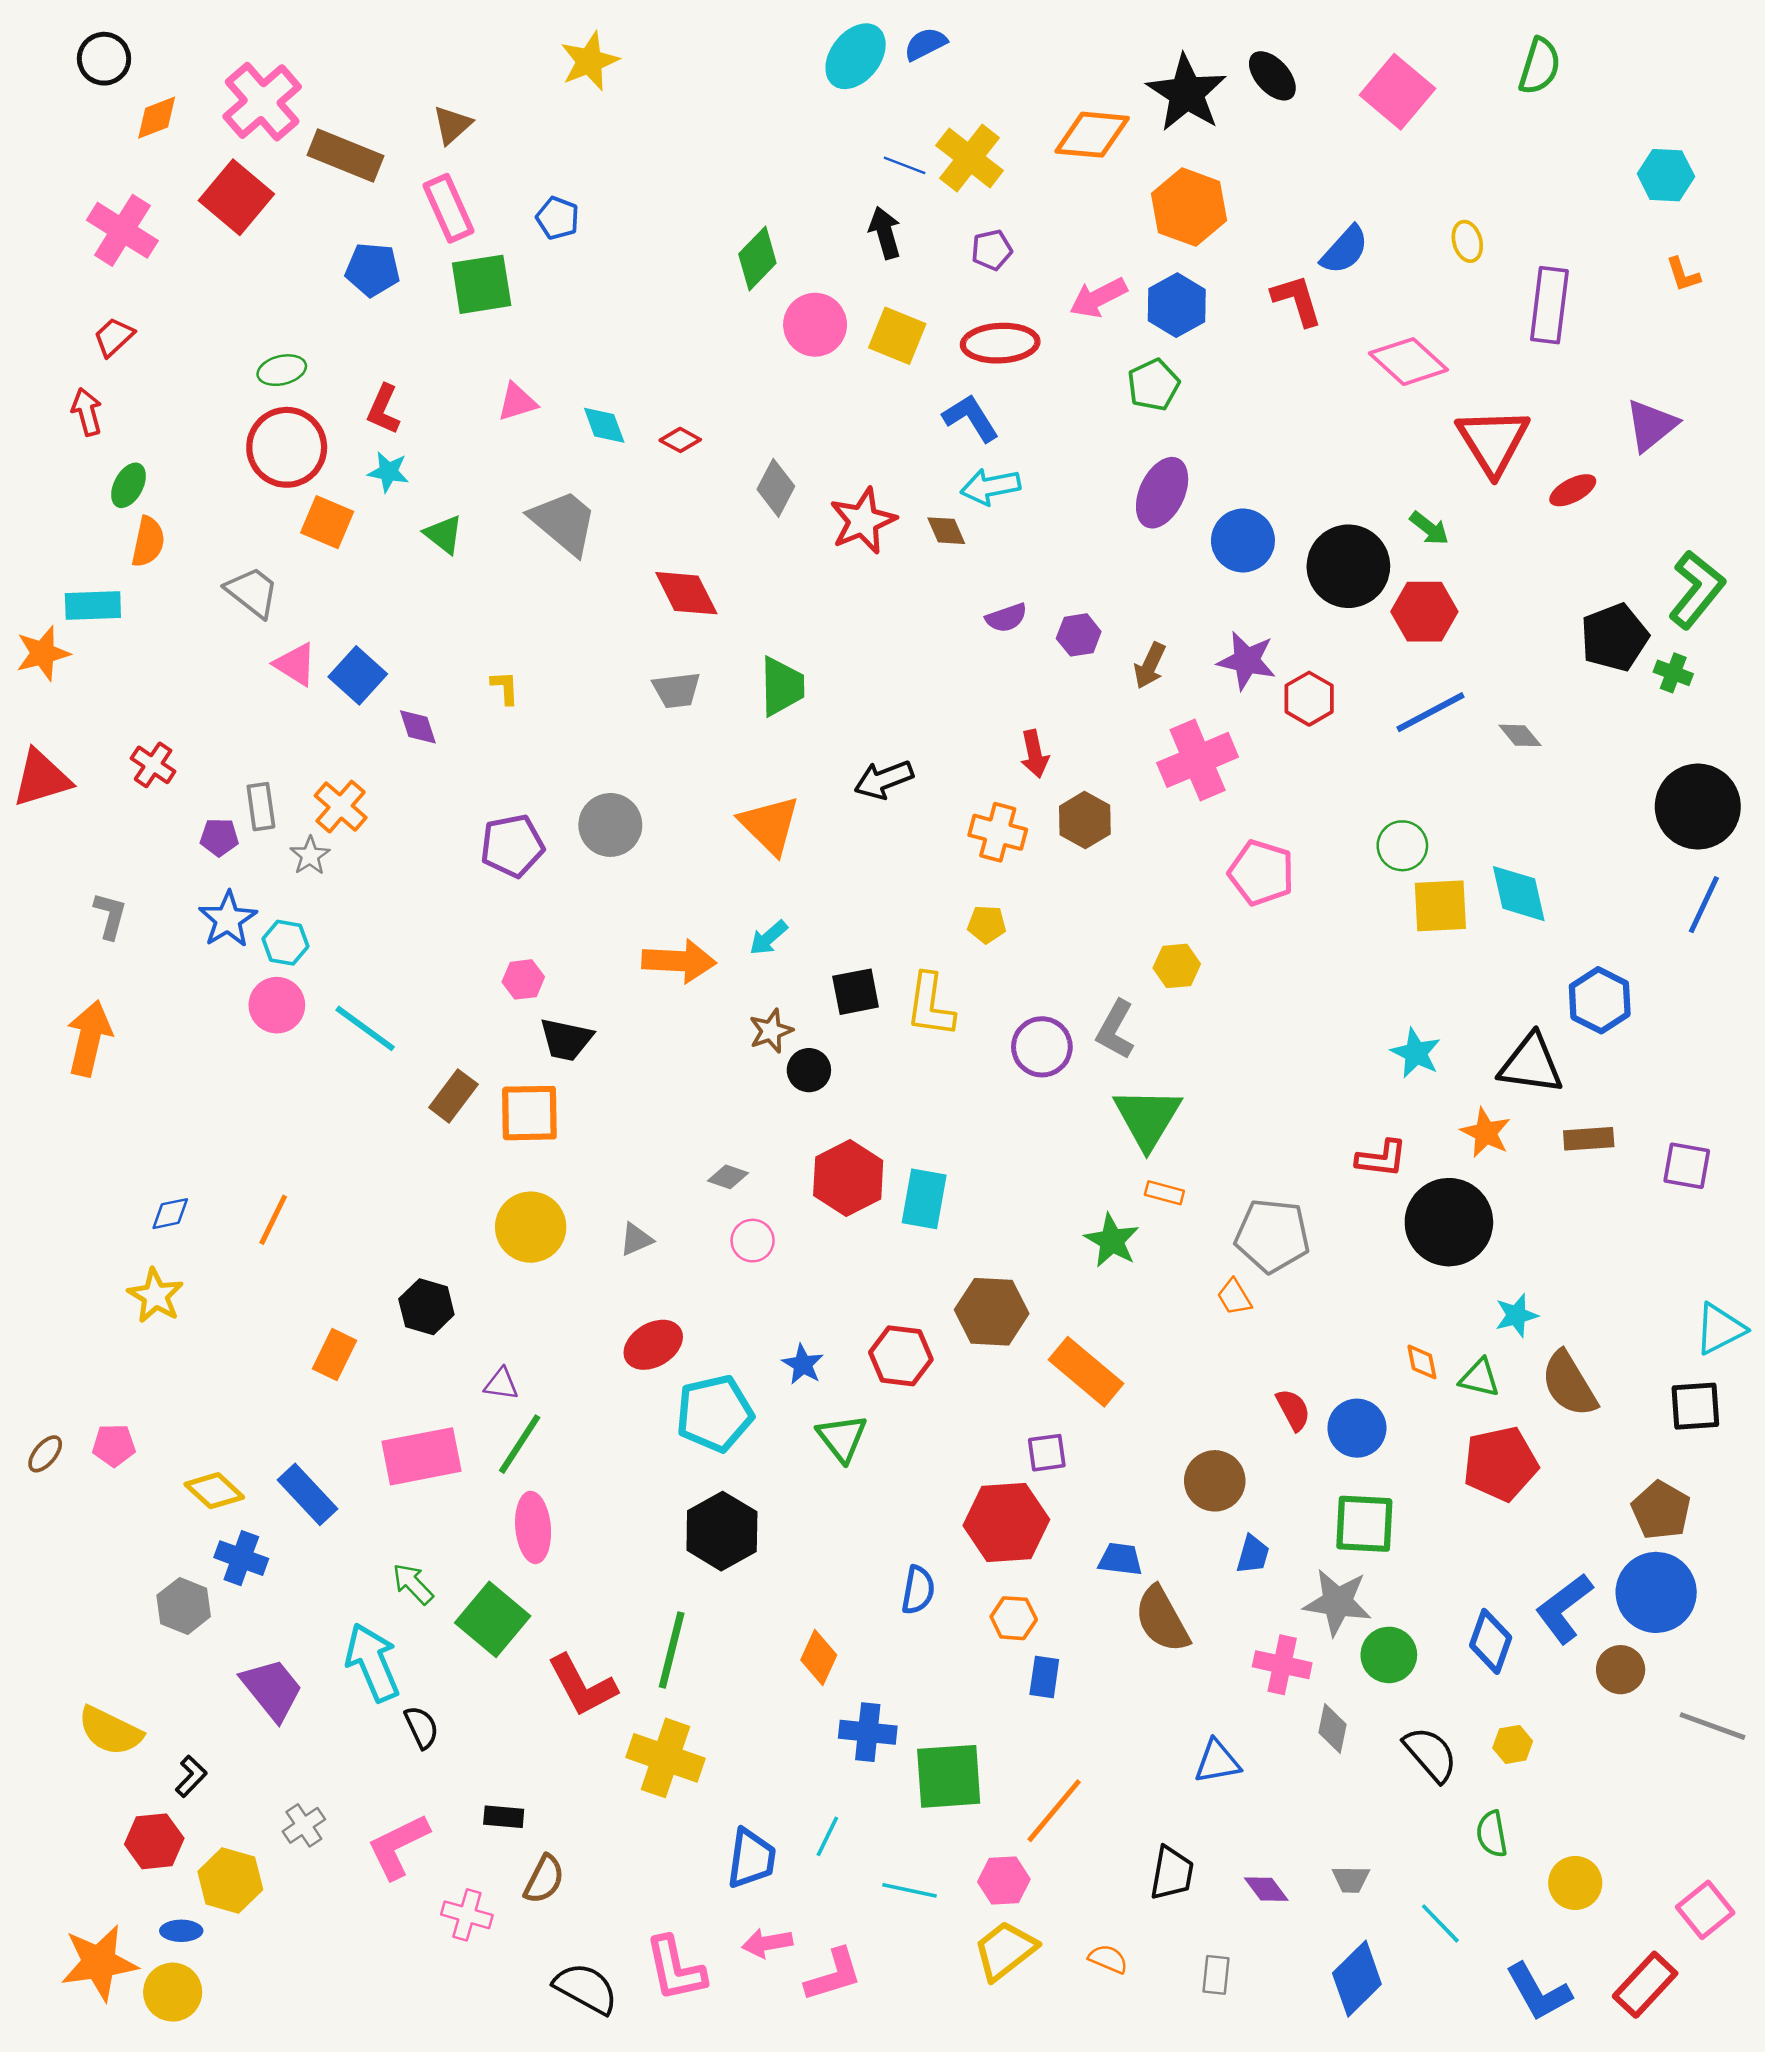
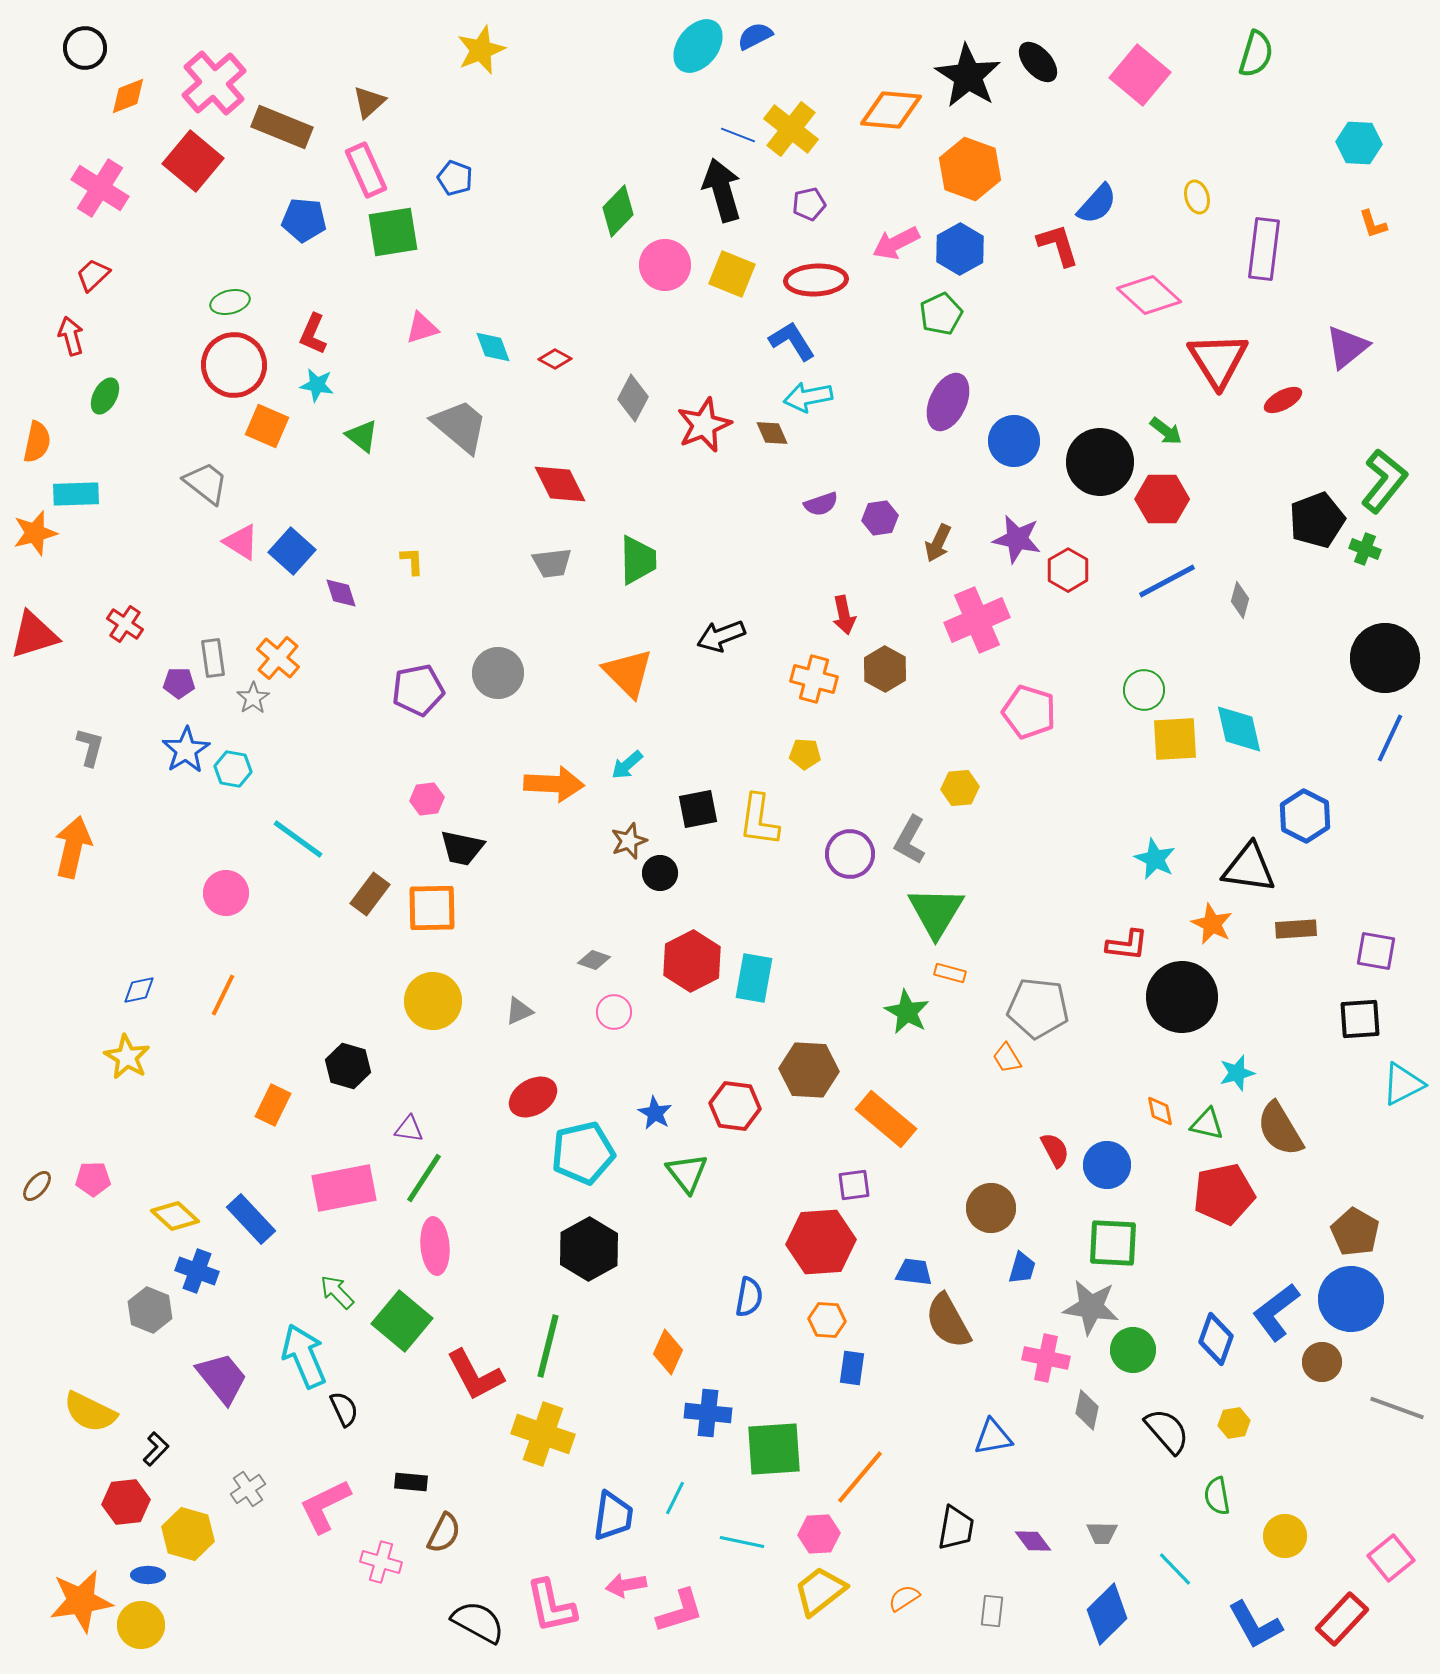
black arrow: (885, 233) -> (722, 190), size x1.5
orange semicircle: (148, 542) -> (37, 442), moved
gray diamond: (1520, 735) -> (1240, 600), turned 54
pink circle: (277, 1005) -> (226, 893), moved
black square: (1695, 1406) -> (1360, 1019), moved
orange semicircle: (1108, 1959) -> (904, 1598), turned -56

